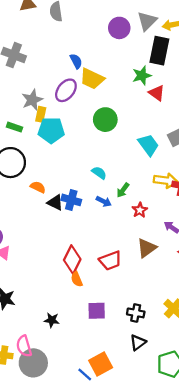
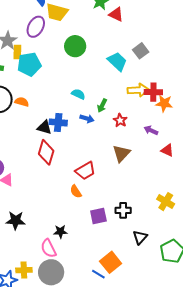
orange semicircle: (38, 187) -> (22, 102), moved
brown triangle: (147, 248) -> (121, 153), moved
red diamond: (72, 260) -> (46, 152), moved
red trapezoid: (110, 261) -> (85, 171), moved
black cross: (136, 313) -> (123, 210), moved
pink semicircle: (24, 346) -> (48, 248), moved

